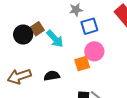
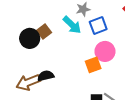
cyan arrow: (55, 39) -> (72, 25), moved
black semicircle: (52, 76) -> (46, 76), moved

